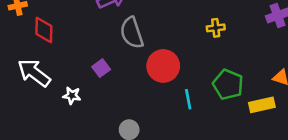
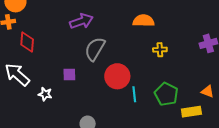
gray semicircle: (132, 33) -> (95, 49), turned 45
purple square: (101, 68) -> (69, 75), turned 32
cyan line: (188, 99) -> (134, 94), moved

